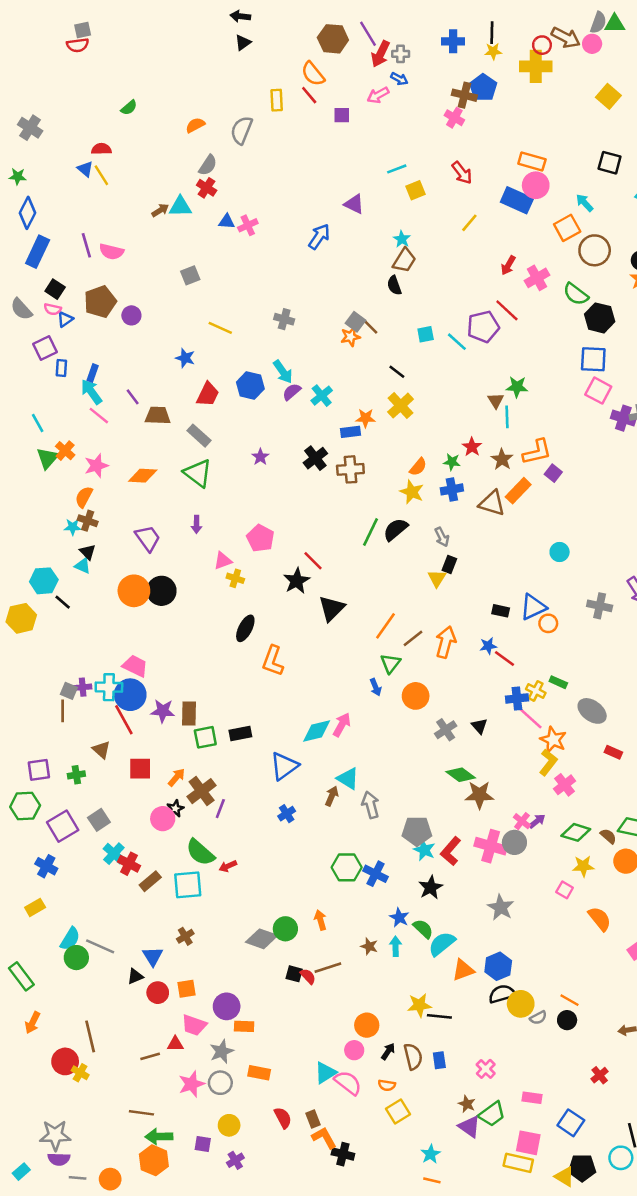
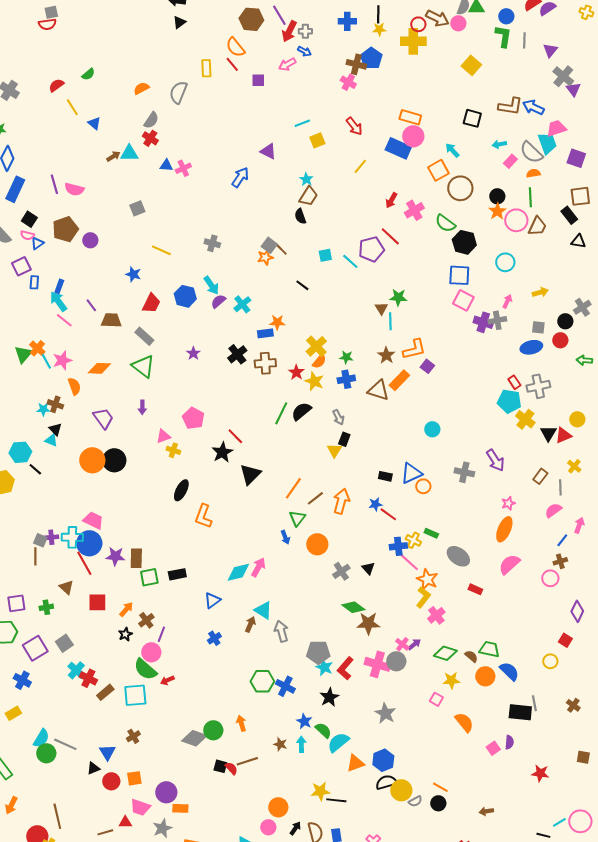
red semicircle: (101, 149) -> (56, 85), moved, turned -35
blue triangle: (85, 169) -> (94, 123), moved
yellow line: (101, 175) -> (72, 107), moved
yellow cross: (401, 406) -> (316, 346), moved
cyan line: (38, 423) -> (46, 361), moved
red star: (472, 447) -> (296, 372), moved
orange semicircle: (84, 497) -> (74, 386), moved, turned 132
blue triangle: (284, 766) -> (212, 600), size x0.7
brown cross: (202, 791) -> (146, 620), size x0.7
pink circle: (163, 819) -> (151, 652), moved

